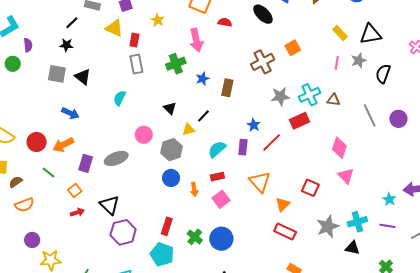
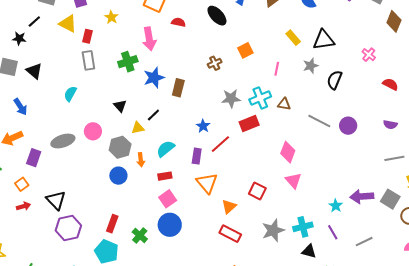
black line: (72, 23) -> (34, 22), moved
brown cross: (263, 62) -> (215, 63), size x0.6
pink line: (337, 63) -> (277, 69), moved
blue star: (203, 79) -> (154, 78), size x1.5
blue arrow: (70, 113) -> (20, 107), turned 30
gray line: (370, 115) -> (319, 121), turned -40
purple rectangle: (243, 147) -> (197, 156), moved
gray ellipse: (116, 158) -> (63, 141), moved
orange arrow: (194, 189) -> (141, 160), moved
purple line: (387, 226) -> (333, 232), turned 49
blue circle: (221, 239) -> (170, 225), moved
black triangle: (353, 248) -> (309, 251), moved

